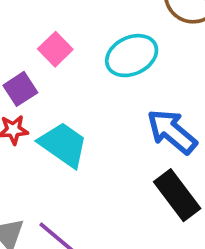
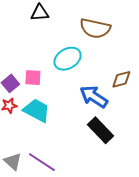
pink square: (55, 49) -> (33, 78), moved, turned -36

